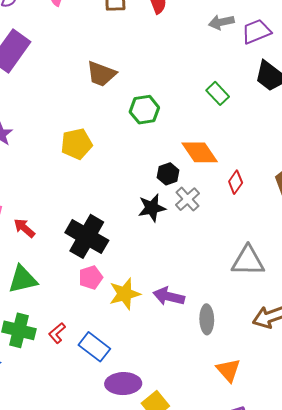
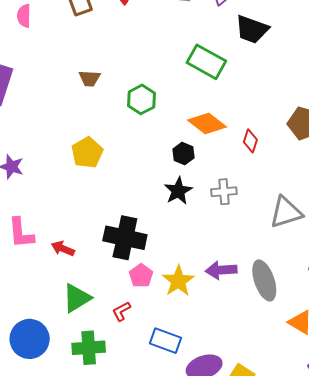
brown trapezoid: (101, 74) -> (90, 78), size x0.7
green rectangle: (218, 93) -> (206, 62), size x1.6
gray cross: (188, 199) -> (224, 192), moved, turned -35
gray ellipse: (207, 319) -> (264, 280), size x1.4
red L-shape: (57, 333) -> (121, 311), moved, turned 30

